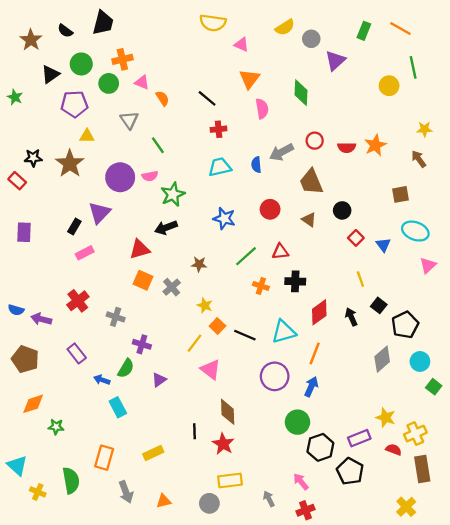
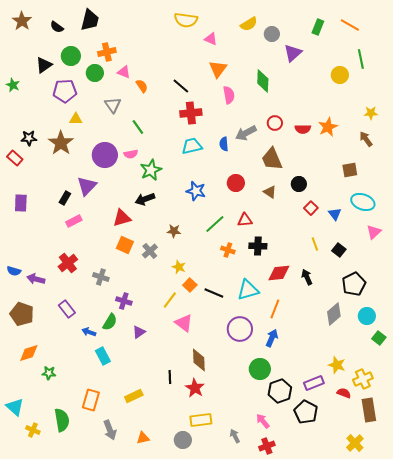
brown star: (31, 40) -> (22, 21), moved
red cross: (219, 129) -> (191, 113), size x1.5
black square: (379, 305) -> (339, 250), moved
red diamond: (319, 312) -> (279, 273), turned 30

